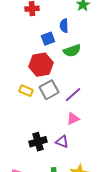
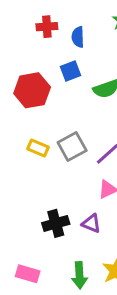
blue semicircle: (64, 26) -> (78, 37), moved
red hexagon: (41, 65) -> (32, 90), moved

